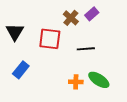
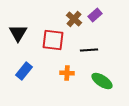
orange cross: (76, 82) -> (67, 73), moved

